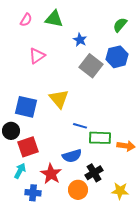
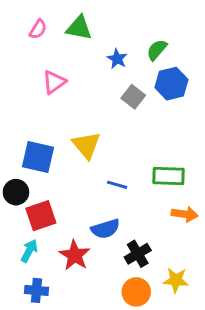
green semicircle: (120, 25) -> (157, 50), moved
gray square: (91, 66) -> (133, 97), size x0.7
green rectangle: (100, 138) -> (169, 176), moved
orange circle: (78, 190) -> (136, 292), moved
blue cross: (33, 193) -> (36, 290), moved

